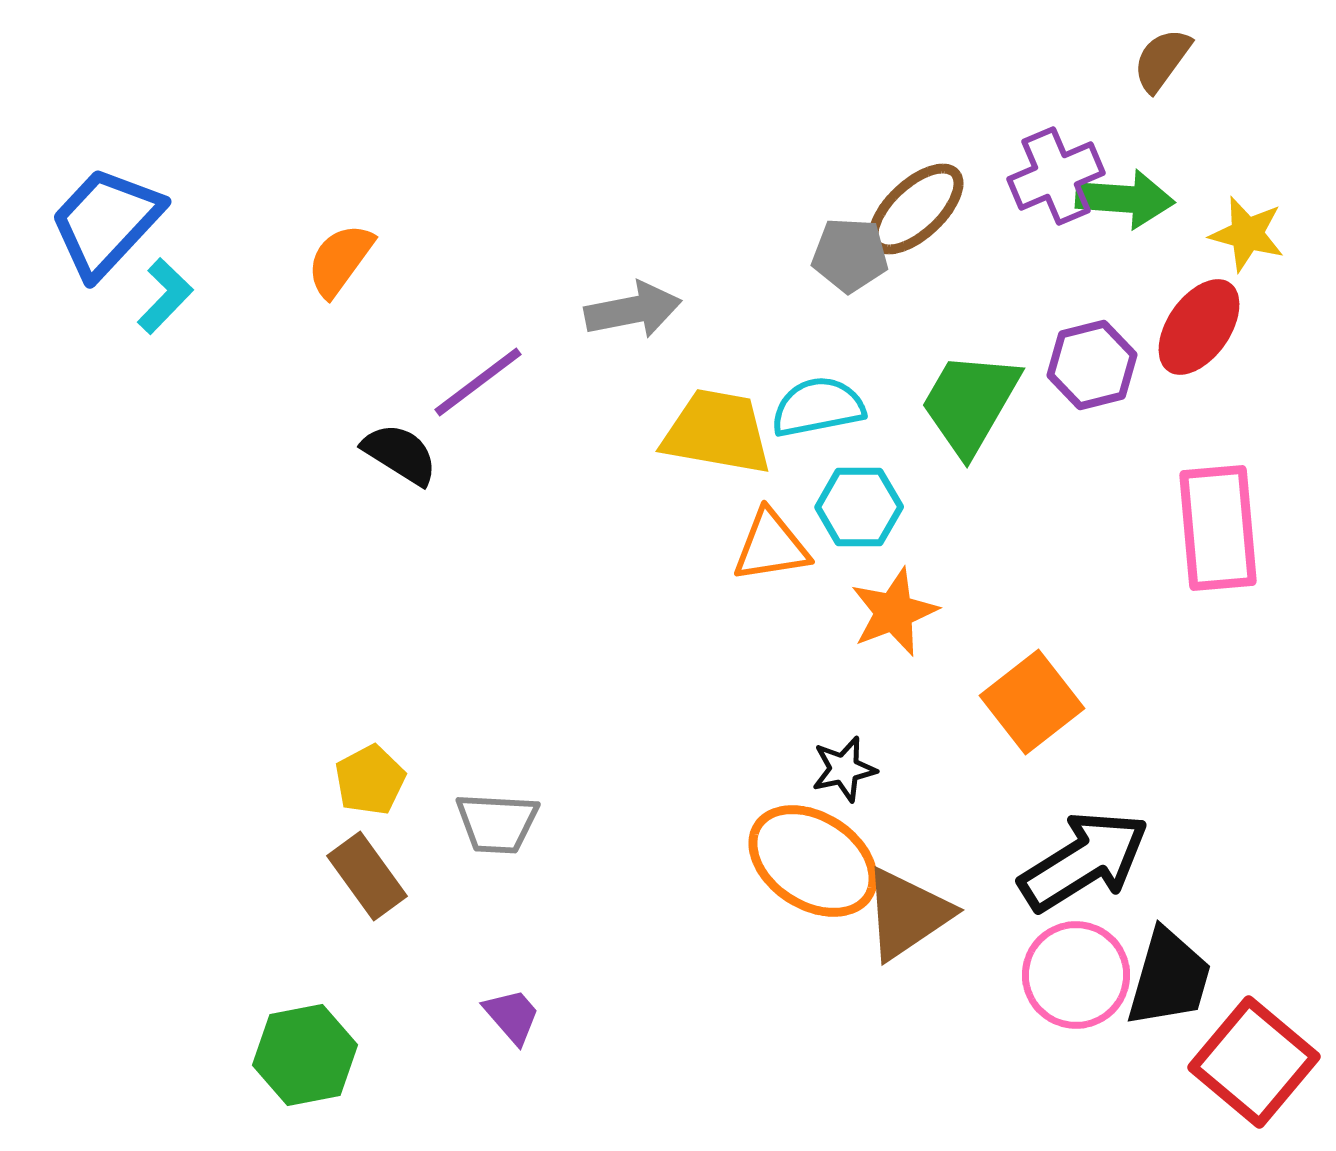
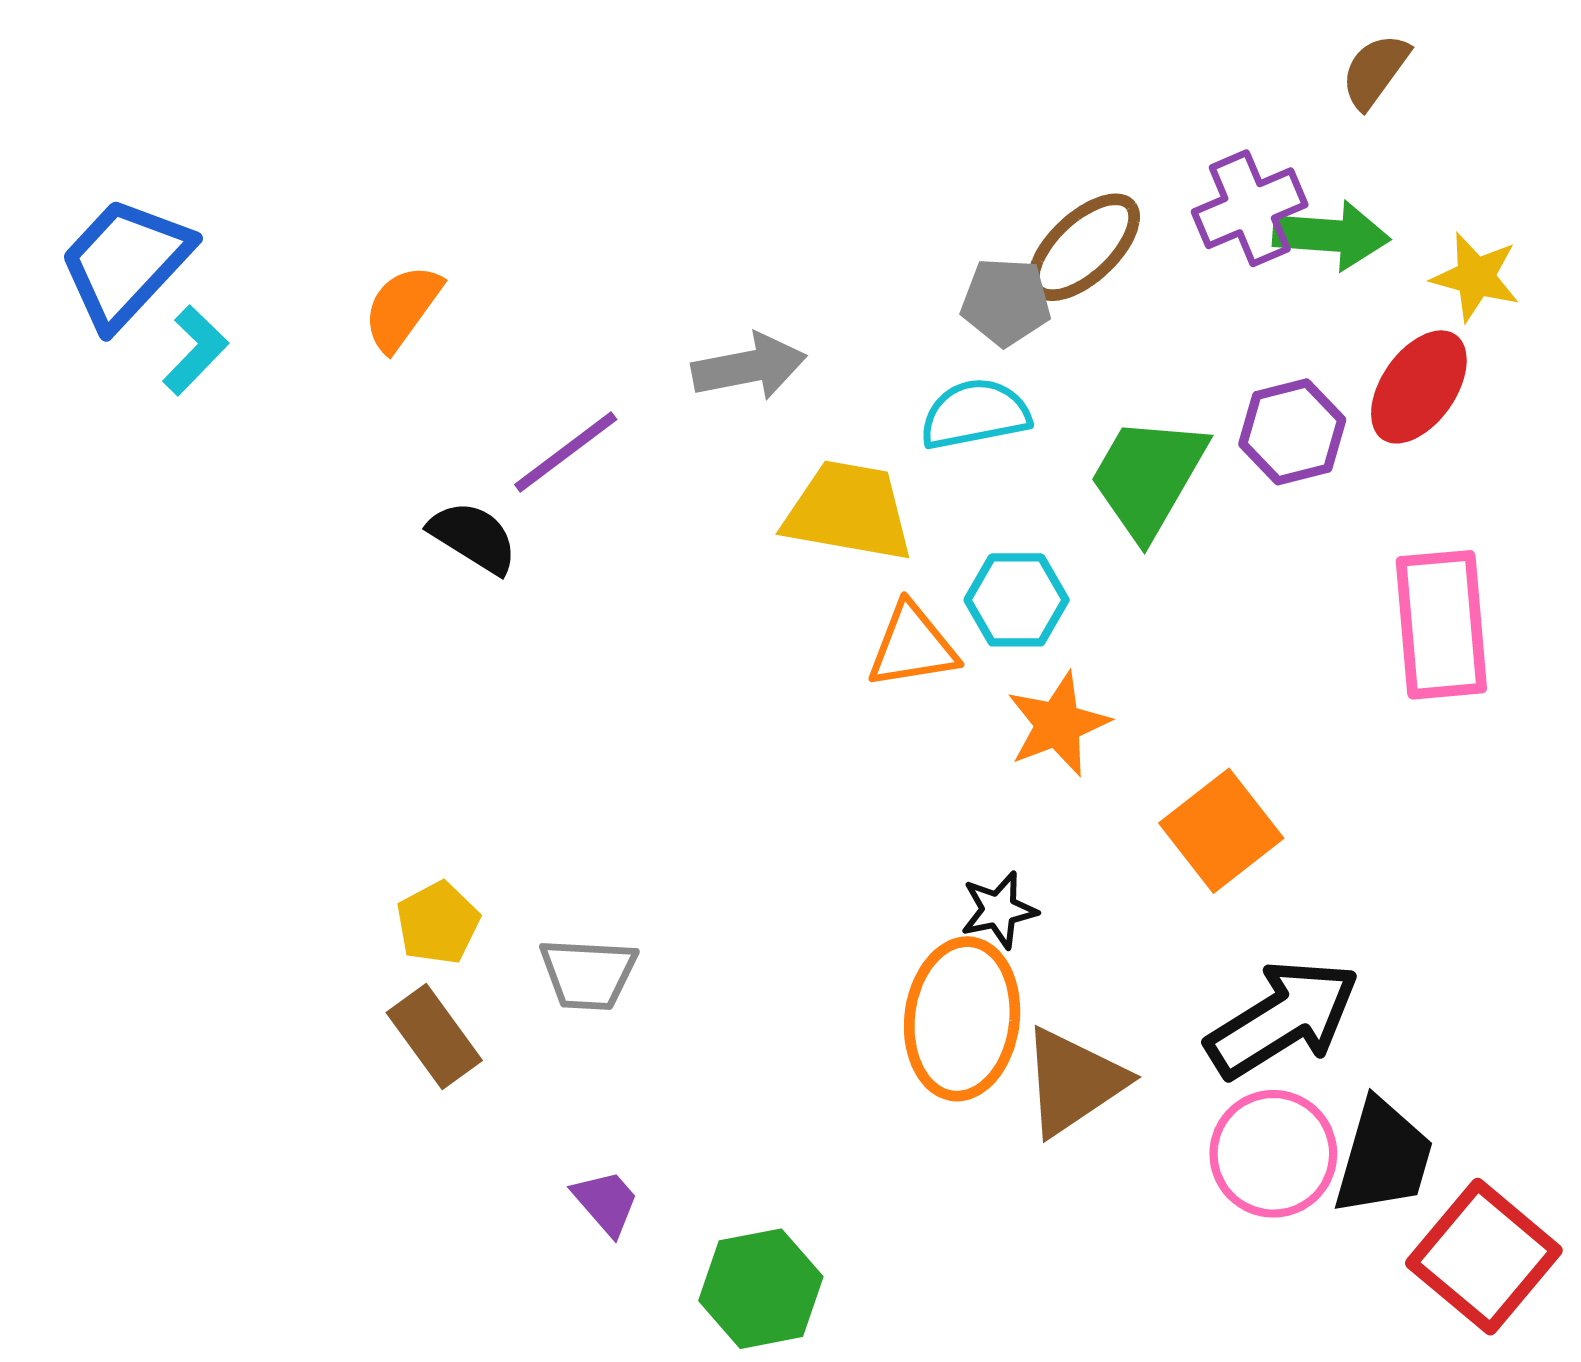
cyan semicircle: (818, 407) -> (975, 414), moved
orange ellipse: (813, 861) -> (962, 1019), turned 64
green hexagon: (305, 1055) -> (761, 1289), moved

